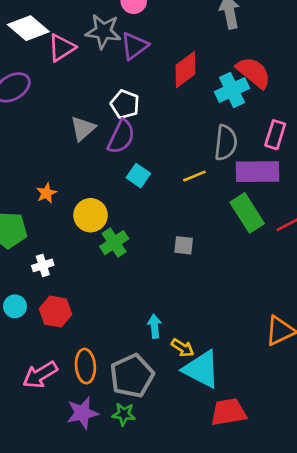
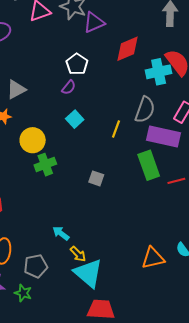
gray triangle: (83, 128) -> (16, 89), moved
purple semicircle: (121, 137) -> (69, 87), size x0.6
yellow line: (194, 176) -> (116, 129), turned -60
cyan arrow: (155, 326) -> (61, 233), turned -60
gray pentagon: (132, 376) -> (36, 266), size x0.7

